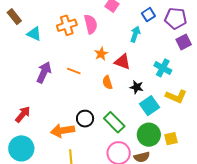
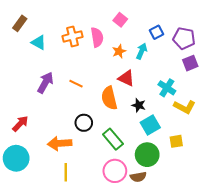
brown rectangle: (14, 17) -> (20, 23), turned 70
orange star: (101, 54) -> (119, 51), moved
orange semicircle: (107, 82) -> (109, 98), size x1.6
yellow L-shape: (176, 96) -> (185, 107), moved
black circle: (85, 119) -> (84, 123), moved
yellow square: (171, 139) -> (176, 141), moved

